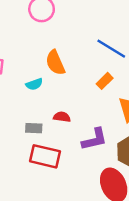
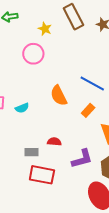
orange semicircle: (55, 63) -> (59, 96), moved
cyan semicircle: (34, 84) -> (22, 108), moved

